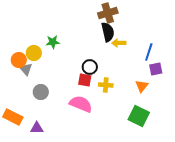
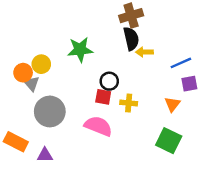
green star: (53, 42) -> (80, 50), moved, size x1.5
blue line: (149, 52) -> (181, 63), turned 48
gray circle: (41, 92) -> (50, 111), size x1.6

